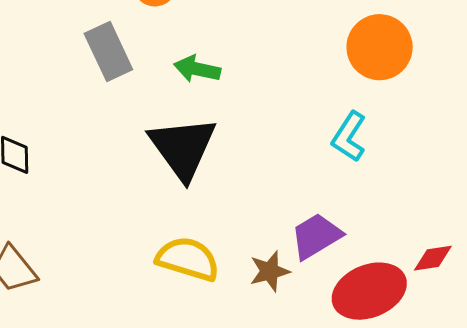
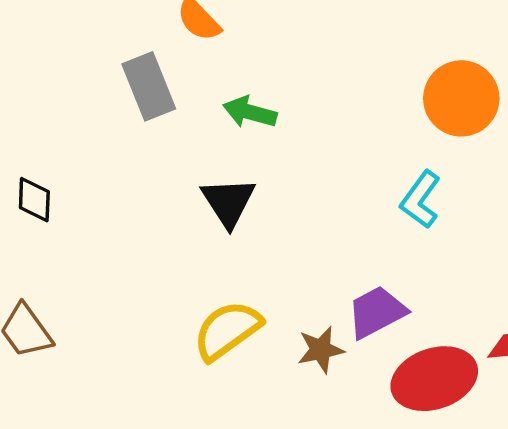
black triangle: (183, 148) -> (228, 202), size x0.7
yellow semicircle: (188, 259) -> (227, 330), turned -56

